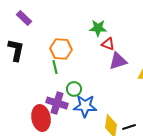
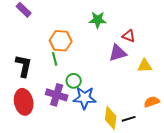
red triangle: (108, 44) -> (129, 36), moved
black L-shape: (16, 50) -> (24, 66), moved
red ellipse: (41, 118) -> (24, 102), moved

